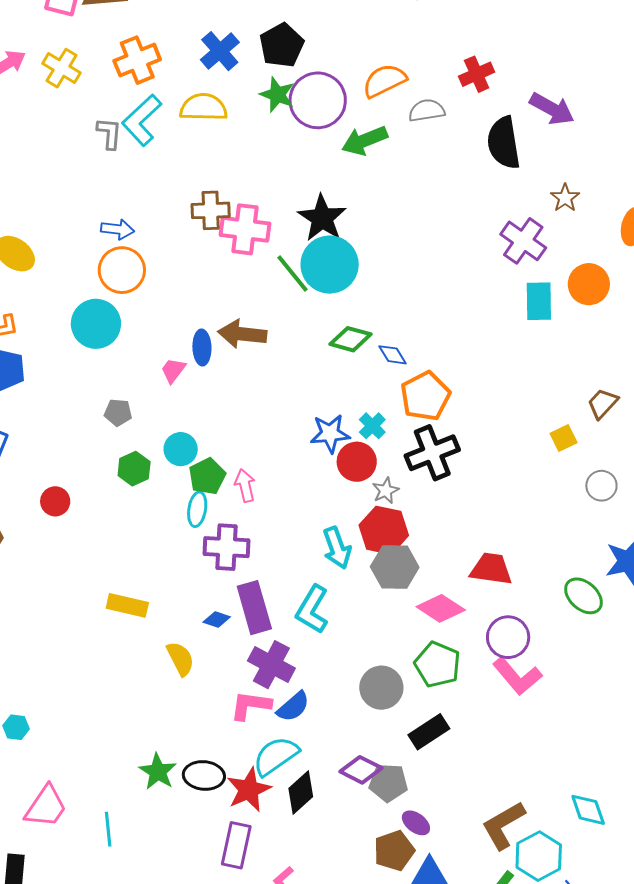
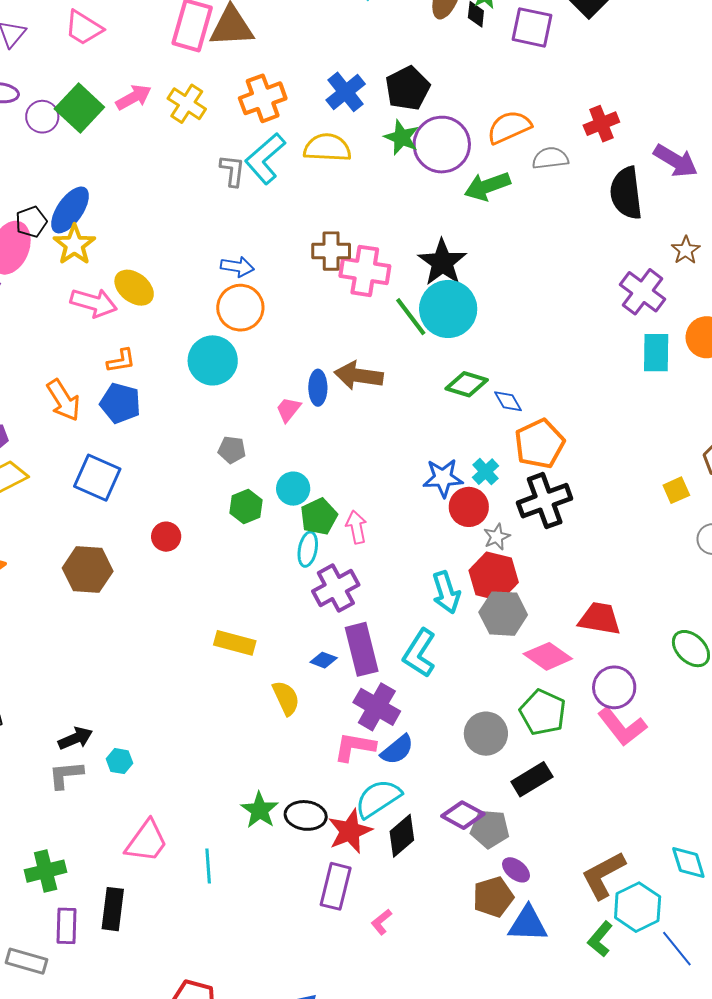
purple cross: (226, 547) -> (336, 588), turned -33

